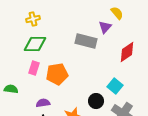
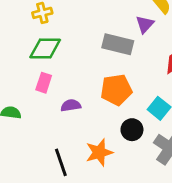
orange pentagon: (57, 74) -> (116, 90), moved
purple semicircle: (43, 103) -> (71, 105), moved

